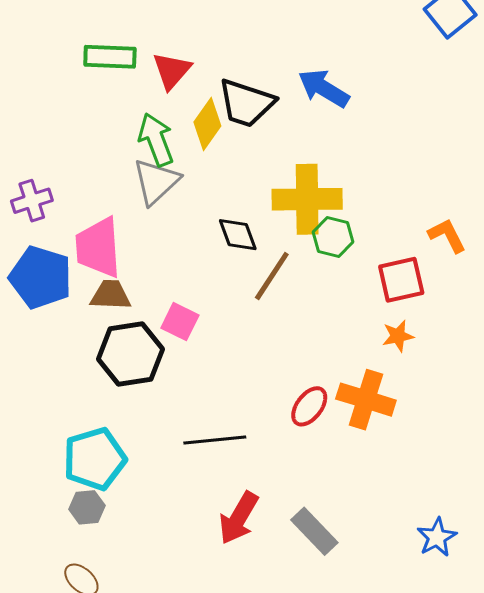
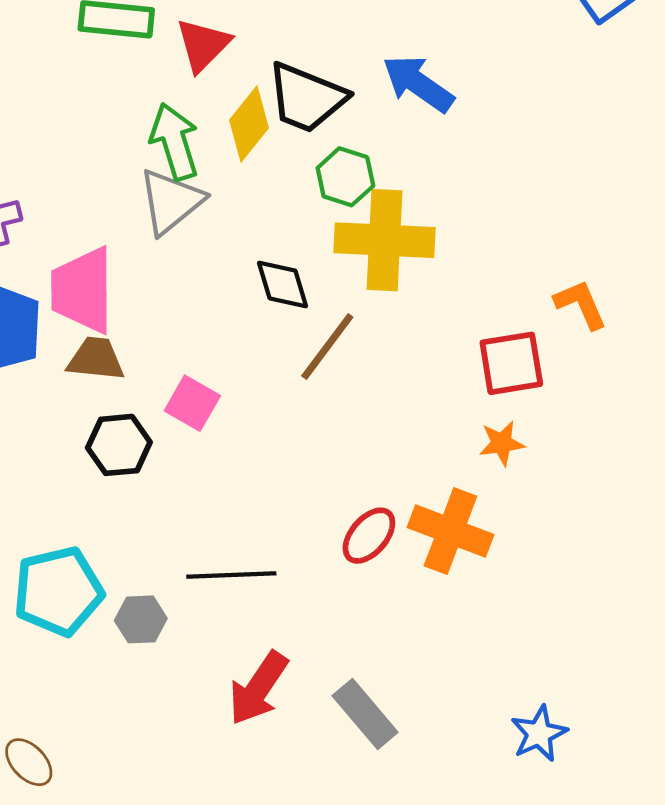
green hexagon: (333, 237) -> (345, 177), moved
black hexagon: (130, 354) -> (119, 445), size x0.7
gray hexagon: (87, 507) -> (141, 619), moved

